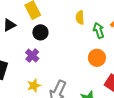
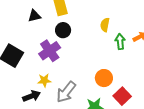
purple cross: (32, 56) -> (50, 51), size x1.5
orange circle: (97, 58) -> (104, 78), moved

